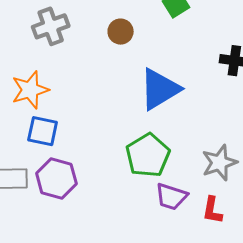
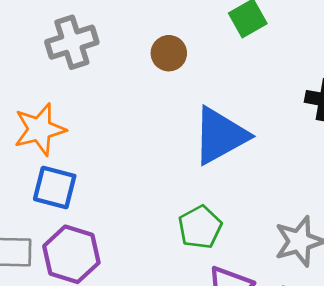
green pentagon: (148, 155) -> (200, 227), size x0.7

